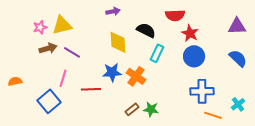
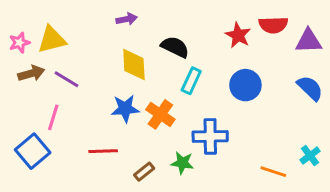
red semicircle: (175, 15) -> (273, 25), moved
red star: (190, 33) -> (238, 35), moved
red line: (91, 89) -> (103, 151), moved
blue cross: (202, 91) -> (210, 136), moved
brown rectangle: (132, 109) -> (144, 172), moved

